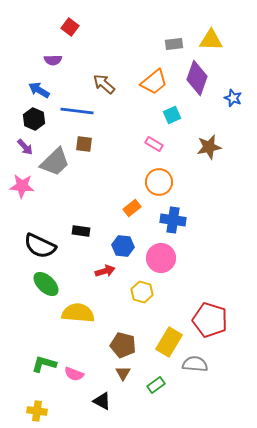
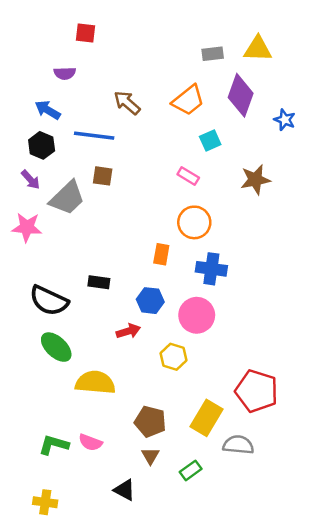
red square: (70, 27) -> (86, 33), turned -30
orange rectangle: (132, 208) -> (161, 254), turned -42
pink semicircle: (74, 374) -> (90, 442), moved

